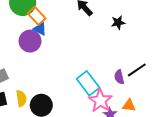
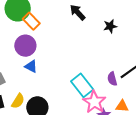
blue triangle: (40, 29) -> (31, 66), moved
yellow semicircle: (21, 98) -> (18, 101), turned 42

